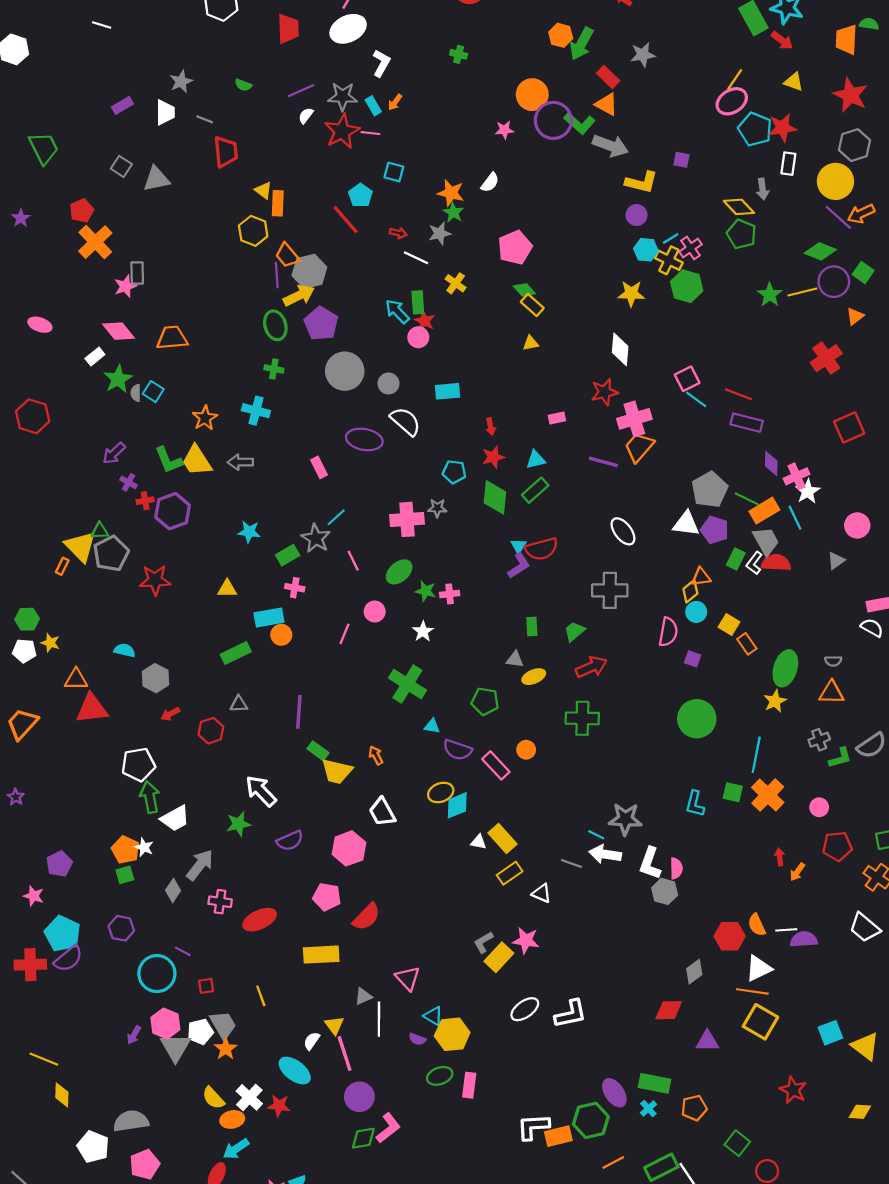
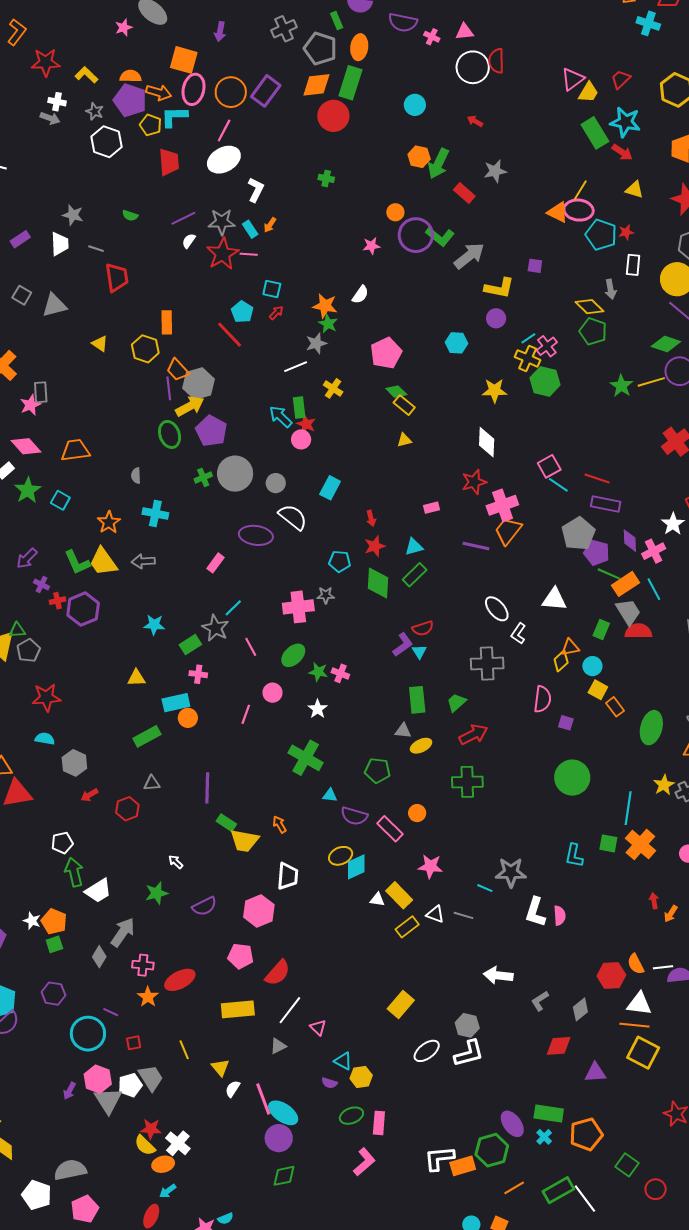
gray star: (181, 82) -> (73, 215), turned -30
orange circle: (532, 95) -> (395, 212), size x0.6
pink ellipse: (732, 101) -> (579, 210), turned 40
orange triangle: (606, 104) -> (558, 212), moved
red star: (782, 128) -> (626, 232), size x0.6
gray arrow: (610, 146) -> (469, 256), turned -56
yellow triangle: (263, 190) -> (100, 344), moved
red arrow: (398, 233) -> (276, 313), moved, turned -56
cyan hexagon: (646, 250) -> (456, 343), moved
white line: (416, 258) -> (296, 367), turned -45
green cross: (274, 369) -> (203, 477), moved, turned -30
cyan rectangle: (447, 391) -> (330, 488), turned -55
gray semicircle: (136, 393) -> (136, 476), moved
pink rectangle: (319, 467) -> (215, 563), turned 66
gray pentagon: (710, 490) -> (578, 534), moved
white star: (808, 491) -> (673, 524), moved
purple pentagon: (715, 530) -> (597, 553), moved
cyan triangle: (519, 546) -> (419, 652), moved
red semicircle: (542, 549) -> (423, 628), size x0.7
gray pentagon: (111, 554) -> (28, 650), size x0.7
white L-shape: (754, 563) -> (518, 634), moved
red star: (155, 580) -> (46, 697), moved
pink cross: (450, 594) -> (340, 673), turned 30
cyan circle: (696, 612) -> (592, 666), moved
green rectangle: (532, 626) -> (417, 700), size x1.5
yellow star: (775, 701) -> (664, 785), moved
white pentagon: (138, 765) -> (62, 843), size x0.7
white arrow: (261, 791) -> (176, 862), size x0.5
white trapezoid: (382, 812) -> (288, 876), turned -144
white star: (144, 847) -> (32, 921), moved
white arrow: (605, 854) -> (498, 975), moved
gray hexagon: (665, 891) -> (467, 1025), moved
white triangle: (541, 893) -> (435, 914), moved
pink star: (526, 940) -> (430, 866), moved
gray L-shape: (483, 942) -> (540, 1001), moved
white triangle: (758, 968) -> (639, 1004), turned 36
pink triangle: (408, 978) -> (318, 1028), size x0.7
white line: (379, 1019) -> (290, 1010), moved, turned 40
yellow triangle: (334, 1025) -> (220, 1068), moved
yellow hexagon: (452, 1034) -> (361, 1077), size x0.7
orange star: (226, 1049) -> (148, 997), moved
cyan ellipse: (295, 1071) -> (283, 1113), moved
red star: (279, 1106) -> (151, 1129), moved
orange pentagon: (694, 1108) -> (586, 1134), size x1.4
pink L-shape: (388, 1128) -> (364, 1162), moved
cyan arrow: (236, 1149) -> (168, 1191), size x0.7

